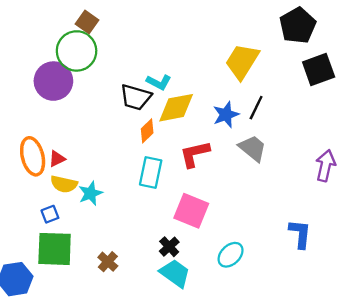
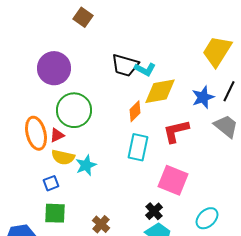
green circle: (77, 51) -> (74, 110), moved
black trapezoid: (136, 97) -> (125, 65), moved
green square: (55, 249) -> (55, 213), size x0.7

